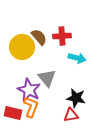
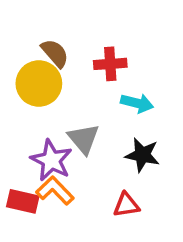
brown semicircle: (39, 37) -> (55, 53), moved
black star: (76, 98) -> (142, 155), moved
orange L-shape: (31, 107) -> (55, 191), turned -65

